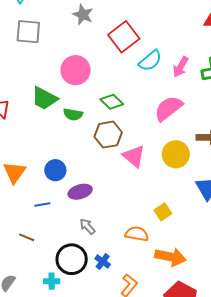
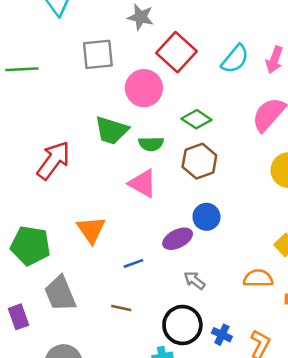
gray square: (28, 32) -> (98, 54), moved
red square: (124, 37) -> (177, 52), moved
pink triangle: (134, 156) -> (143, 183), moved
blue circle: (55, 170) -> (206, 217), moved
blue cross: (103, 261) -> (222, 335), moved

